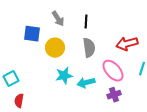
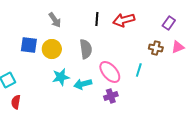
black line: (86, 22) -> (97, 19), moved
blue square: (32, 34) -> (29, 45), moved
red arrow: (127, 44) -> (124, 20), moved

